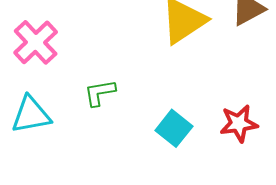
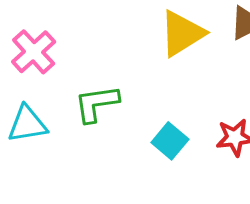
green L-shape: (100, 93) -> (97, 104), size x1.4

